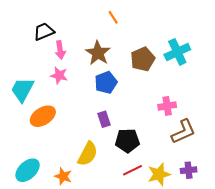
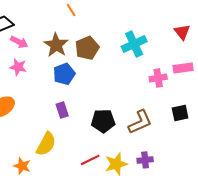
pink arrow: (60, 50) -> (19, 42), turned -54
brown pentagon: (143, 59) -> (87, 48), moved
pink cross: (167, 106) -> (158, 78), moved
black pentagon: (127, 141) -> (103, 121), moved

